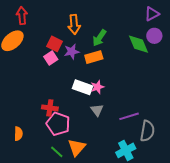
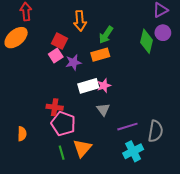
green diamond: (139, 44) -> (146, 41), turned 35
purple star: (72, 52) -> (73, 62), moved
white rectangle: (82, 87) -> (88, 86), turned -36
purple line: (129, 116) -> (127, 127), moved
green line: (57, 152) -> (62, 153), turned 32

